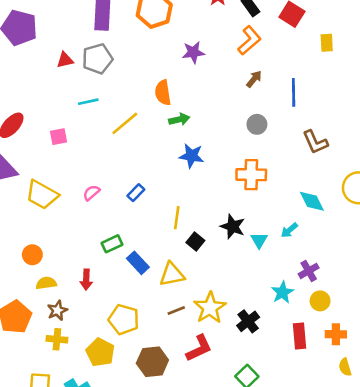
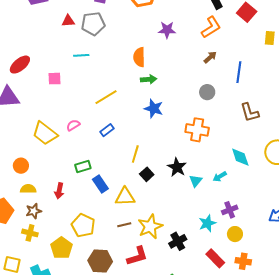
yellow line: (125, 123) -> (106, 97), moved
yellow trapezoid: (42, 195) -> (45, 133), moved
red rectangle: (300, 336) -> (215, 258), turned -48

